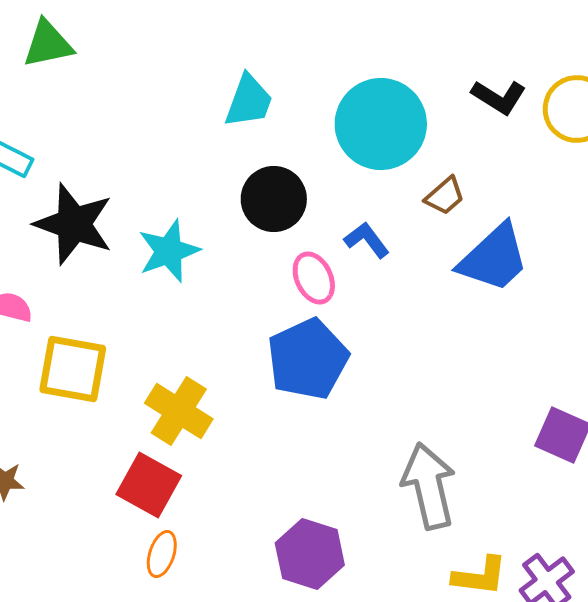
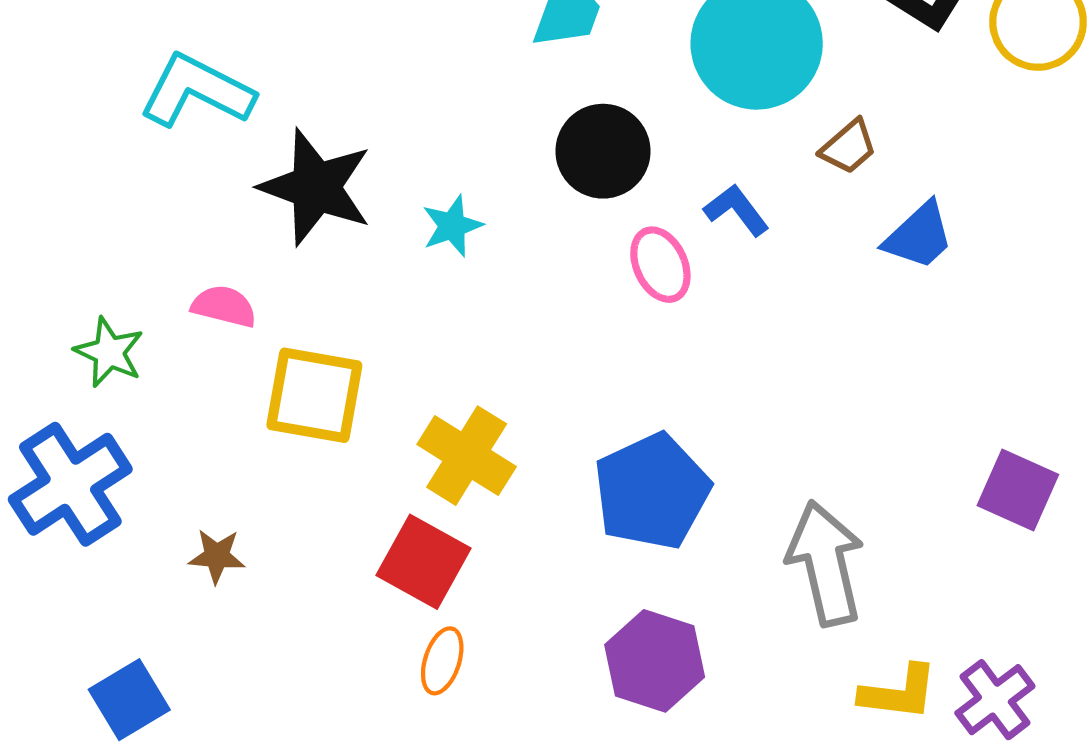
cyan star: (169, 251) -> (452, 226), size x0.7
blue trapezoid: (494, 258) -> (919, 236), size x0.7
blue pentagon: (308, 359) -> (652, 491), moved

